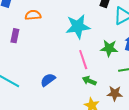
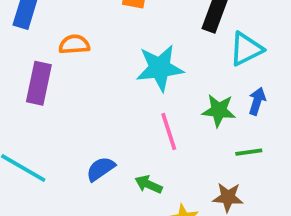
purple rectangle: (15, 36) -> (39, 83), size x1.5
green arrow: (89, 81) -> (149, 184), moved

